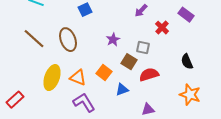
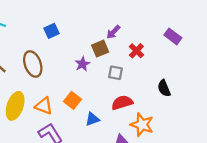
purple rectangle: (186, 15) -> (173, 36), moved
brown square: (129, 62) -> (100, 49), moved, turned 35
orange star: (190, 95) -> (142, 125), moved

